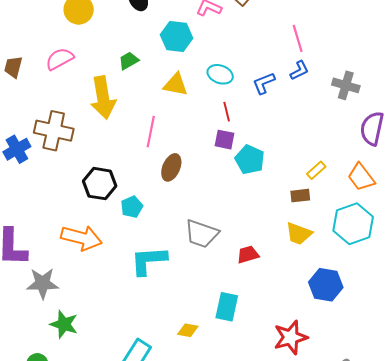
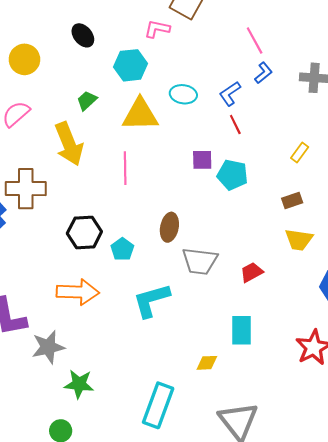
yellow triangle: (176, 85) -> (140, 115), size x1.4
red line: (227, 112) -> (235, 124), moved
brown ellipse: (171, 167) -> (169, 227), moved
yellow rectangle: (316, 170) -> (300, 152), moved

